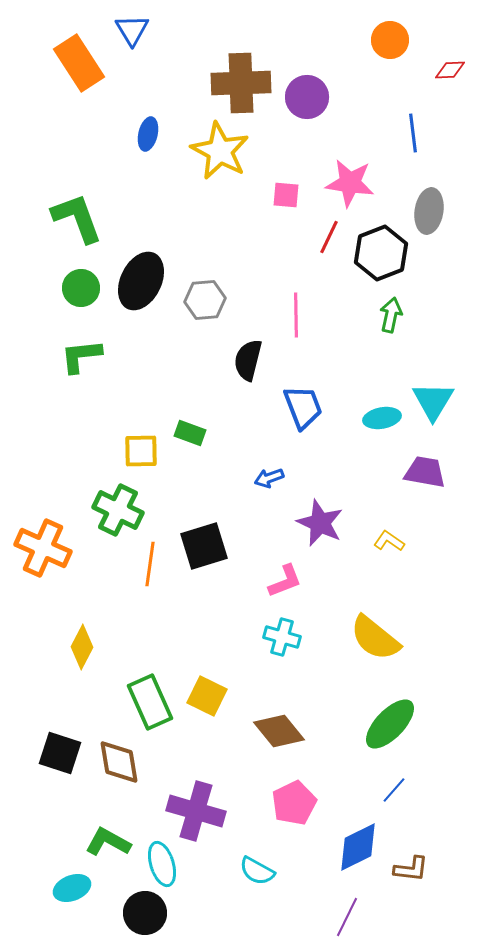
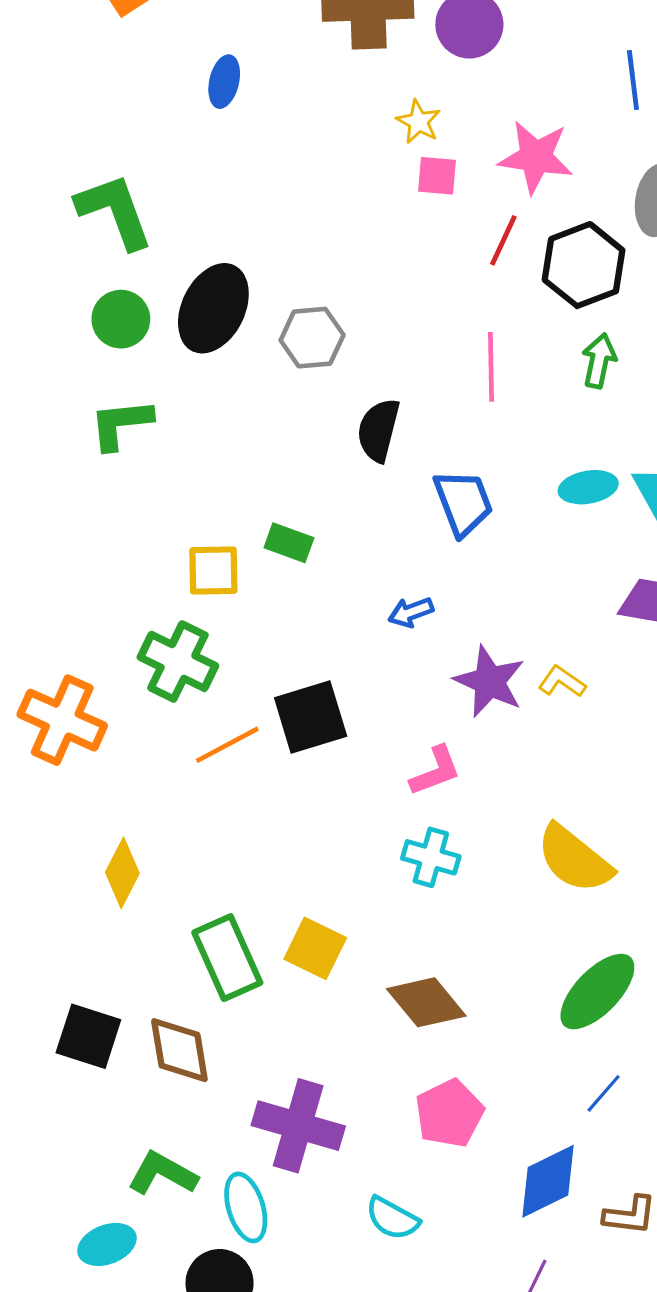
yellow star: (220, 151) -> (419, 122), moved, size x0.5
pink line: (296, 315) -> (491, 367), moved
cyan ellipse: (382, 418) -> (588, 487), moved
yellow L-shape: (389, 541) -> (562, 682), moved
orange line: (150, 564) -> (227, 745), turned 54

